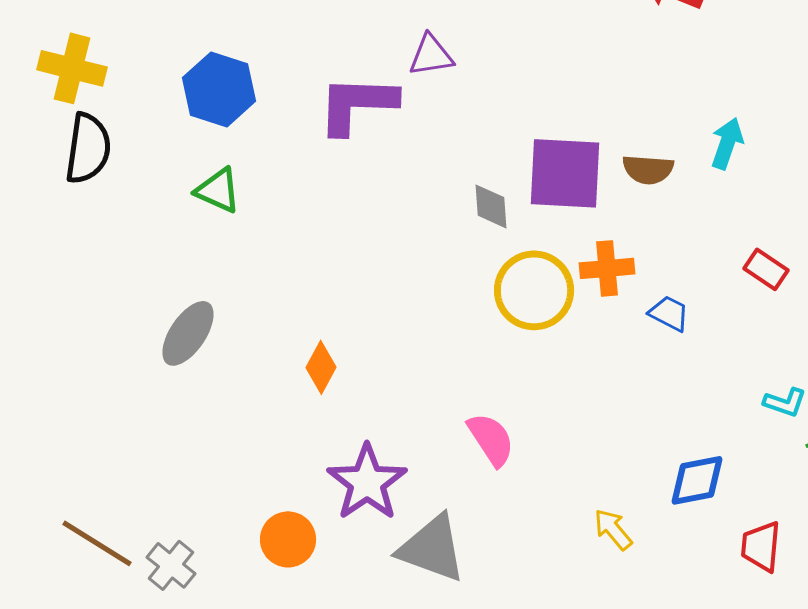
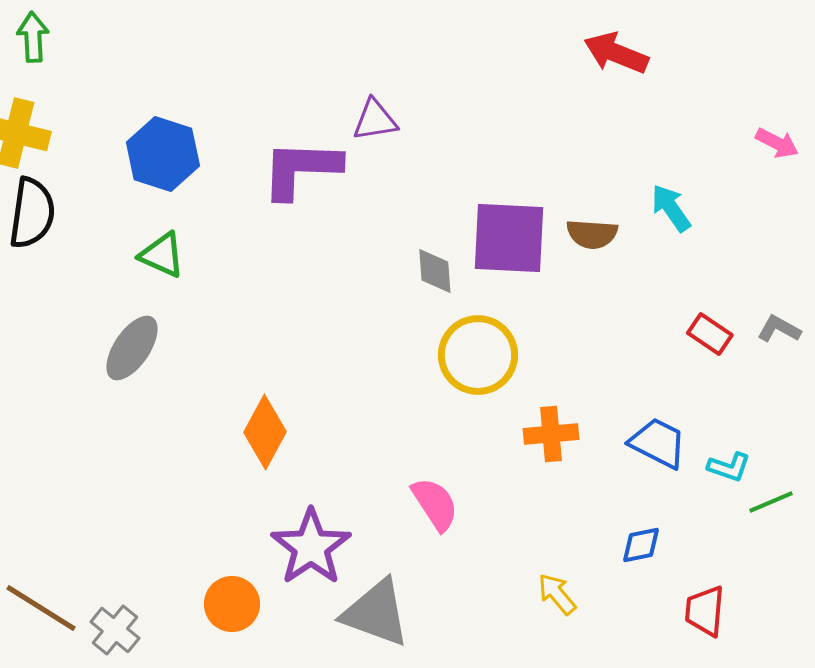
cyan arrow: (727, 143) -> (671, 208), turned -54
orange cross: (607, 268) -> (551, 434), moved
blue trapezoid: (669, 313) -> (658, 443), moved, size x1.4
gray ellipse: (188, 333) -> (132, 348), moved
orange diamond: (321, 367) -> (265, 432), size x1.4
blue diamond: (697, 480) -> (641, 545), size x0.7

